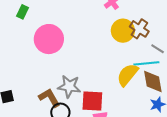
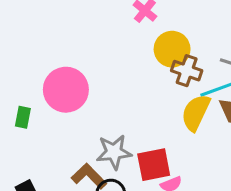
green rectangle: (23, 12) -> (23, 117), moved
brown cross: (139, 29) -> (187, 71), moved

